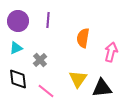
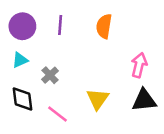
orange semicircle: (83, 38) -> (104, 26), moved
black triangle: (102, 88) -> (144, 100), moved

